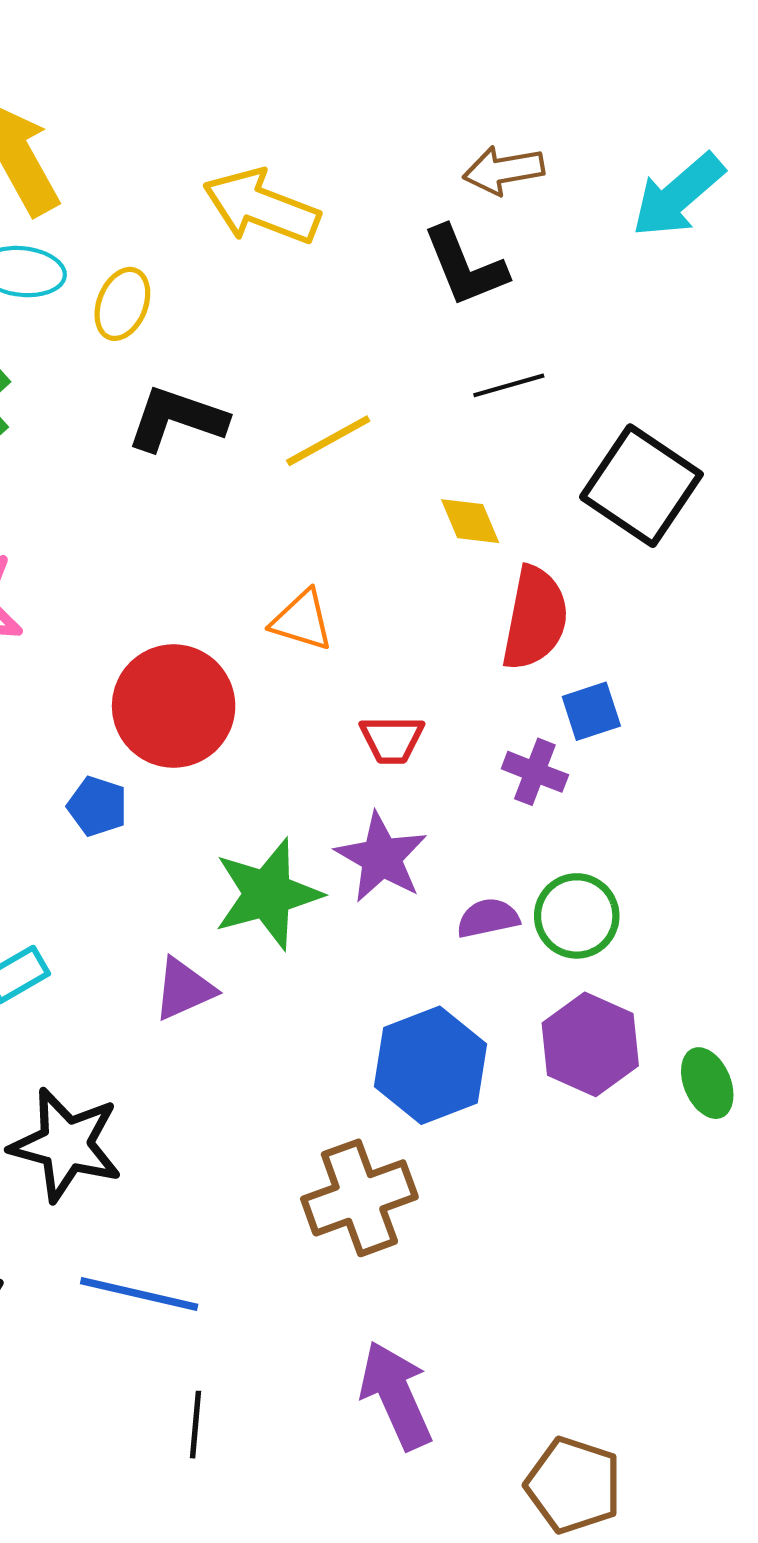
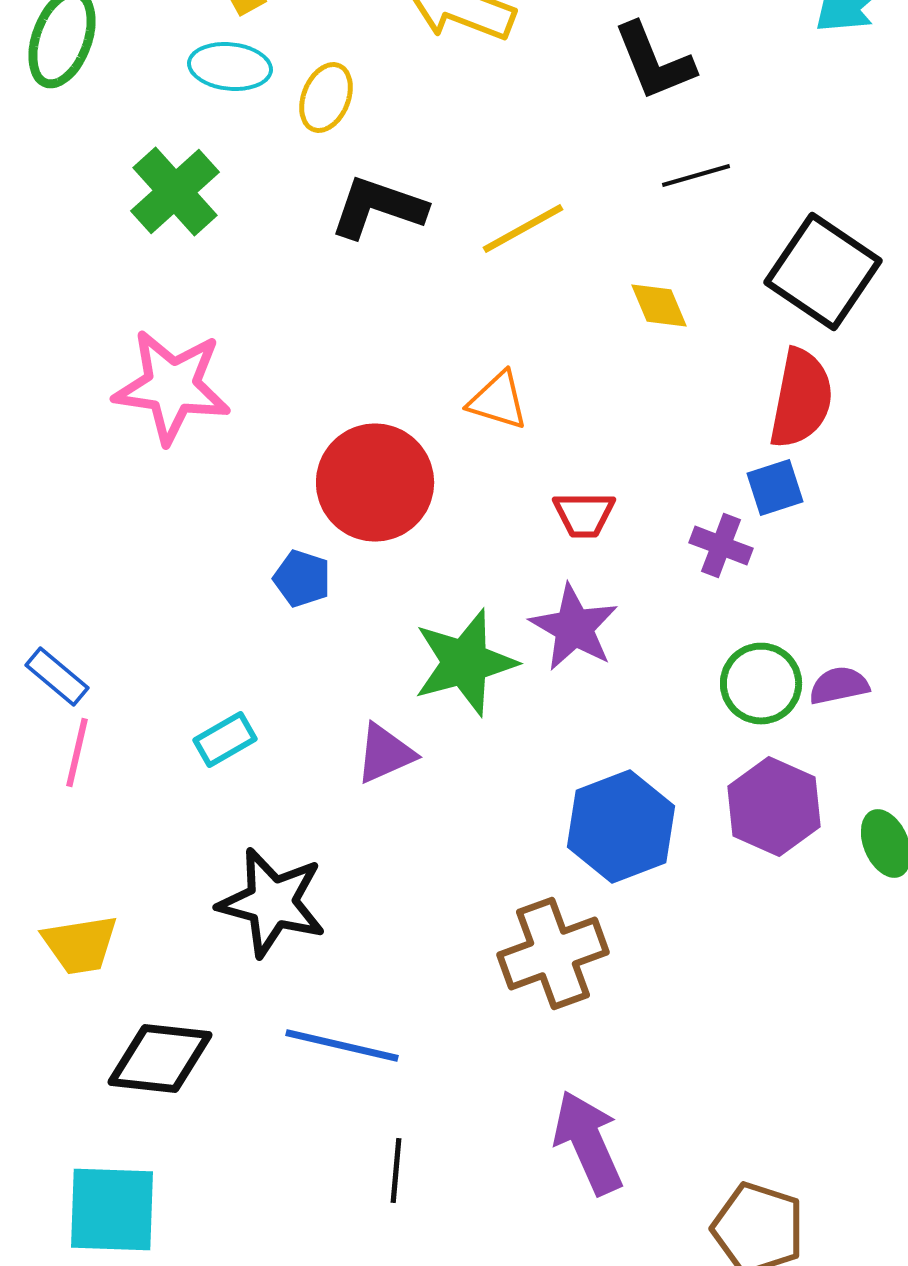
red semicircle: (535, 618) -> (801, 398), moved
purple semicircle: (488, 918) -> (839, 686), moved

